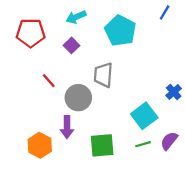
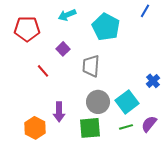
purple square: (71, 45) -> (63, 49), moved
gray circle: (78, 98) -> (98, 102), moved

